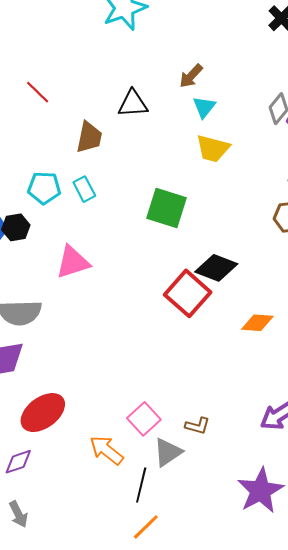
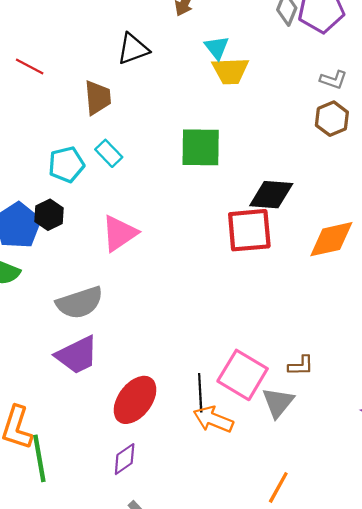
cyan triangle: (204, 107) -> (217, 48), moved
red square: (188, 293) -> (249, 230), turned -30
orange diamond: (257, 323) -> (331, 239), size x1.4
pink square: (144, 419) -> (243, 375), size x1.4
black line: (141, 485) -> (200, 393), moved

